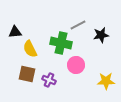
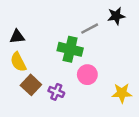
black star: (101, 35) -> (116, 16), moved
yellow semicircle: (30, 49) -> (18, 62), moved
brown square: (27, 74) -> (31, 85), turned 30

